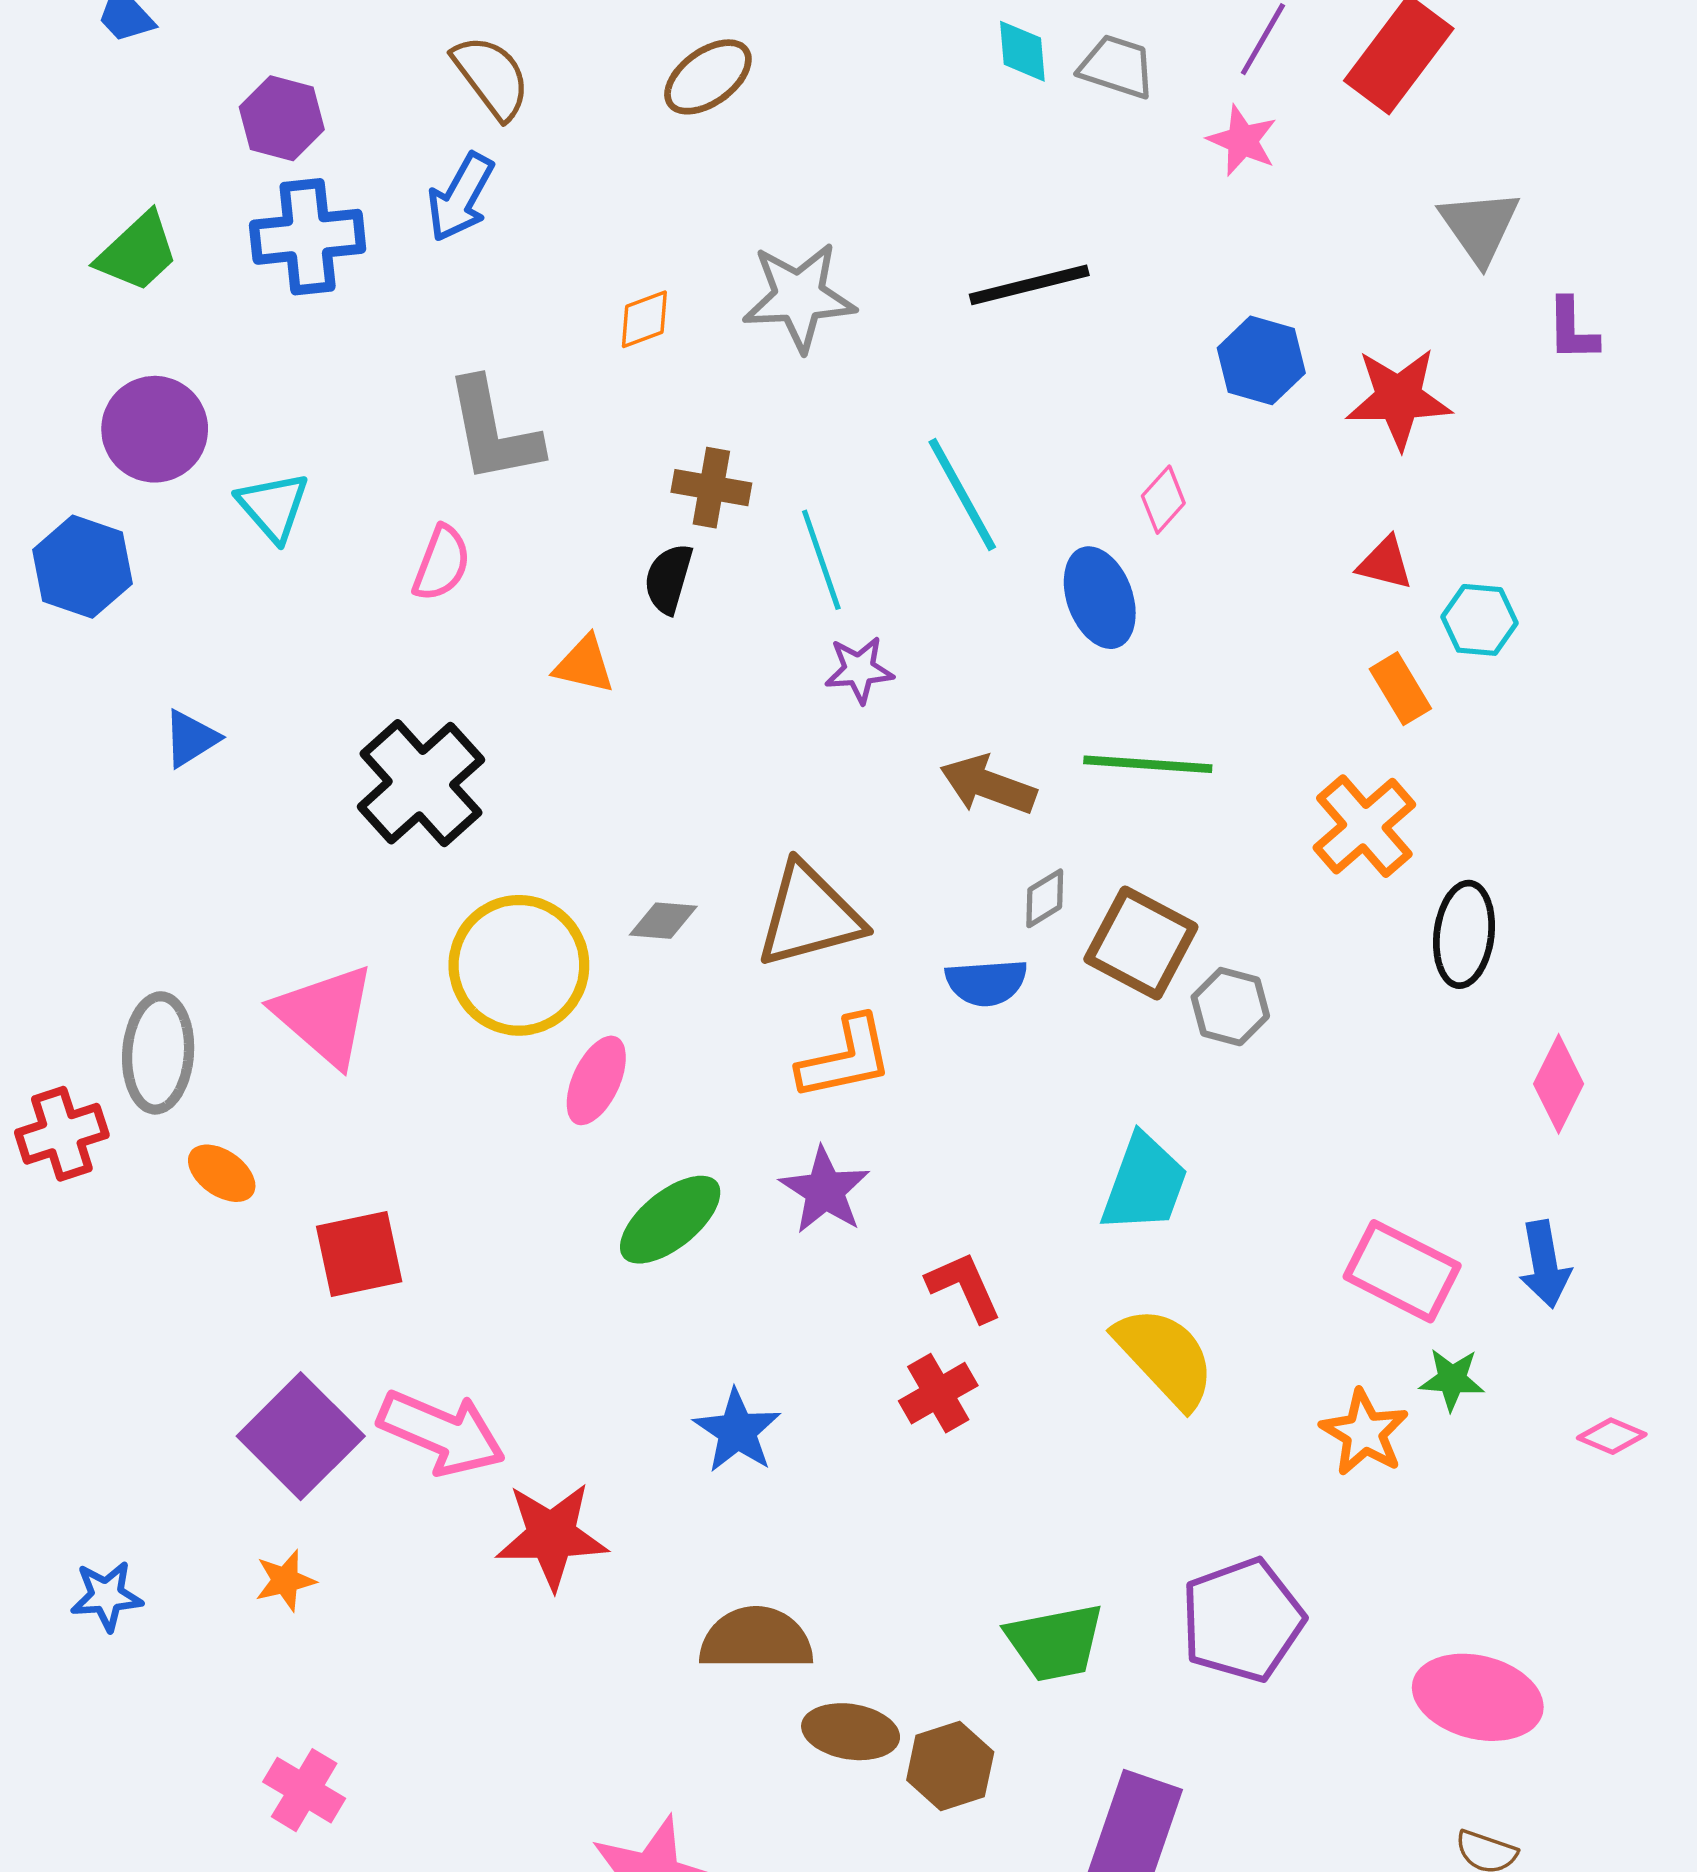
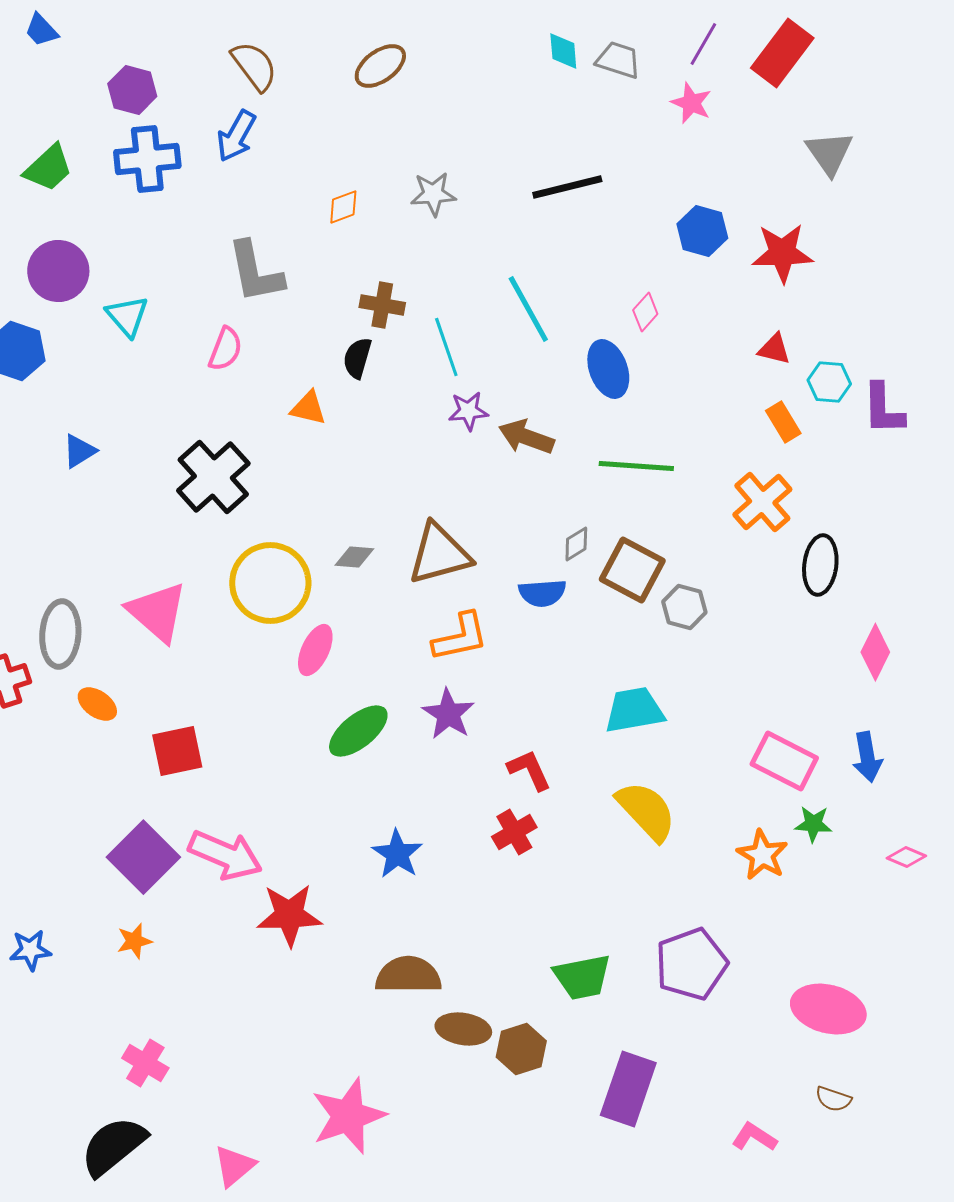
gray star: (799, 297) -> (433, 194), size x0.7
purple L-shape: (1572, 330) -> (883, 409), moved, size x1.4
brown arrow: (988, 785) -> (526, 437), moved
cyan trapezoid: (1144, 1184) -> (634, 710), turned -120

